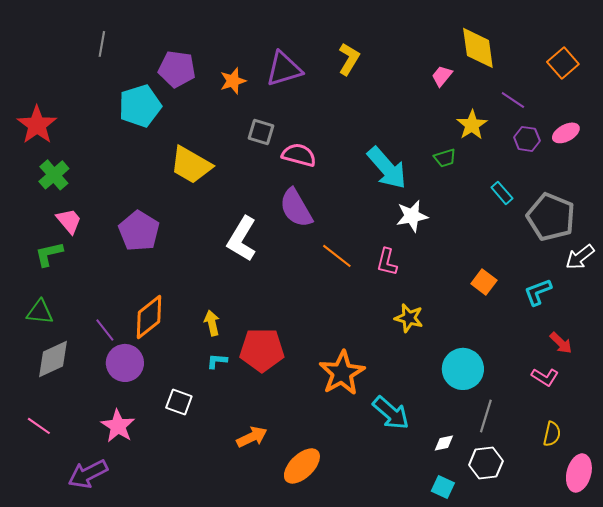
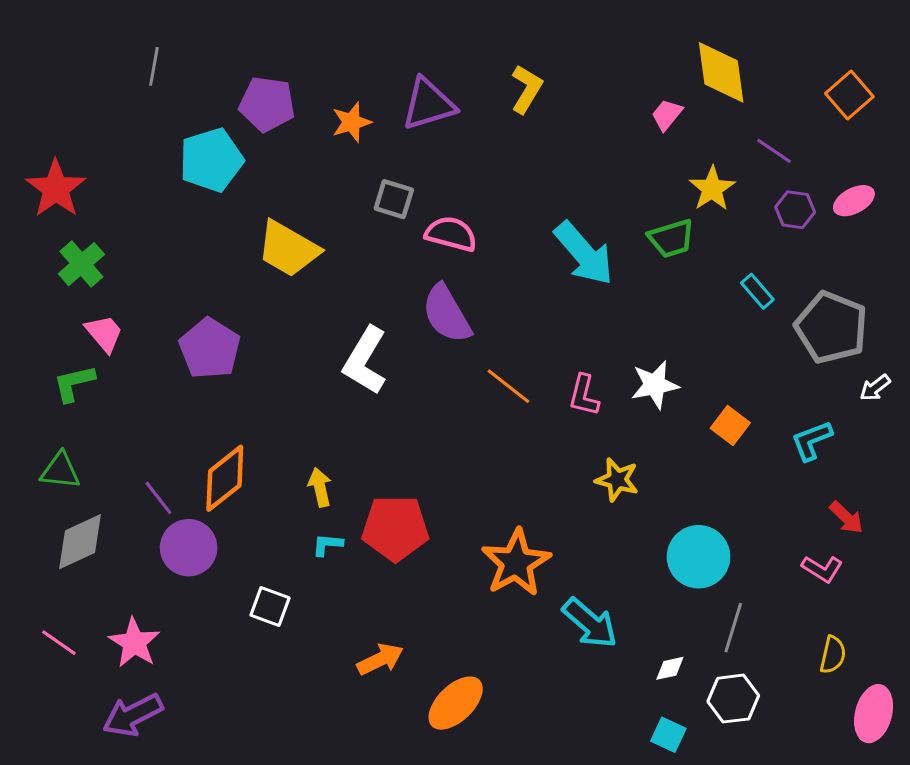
green trapezoid: (445, 158) -> (671, 238), size x1.4
white star: (412, 216) -> (655, 385), moved
white arrow: (580, 257) -> (875, 388), size x0.7
pink star: (118, 426) -> (134, 643), moved

